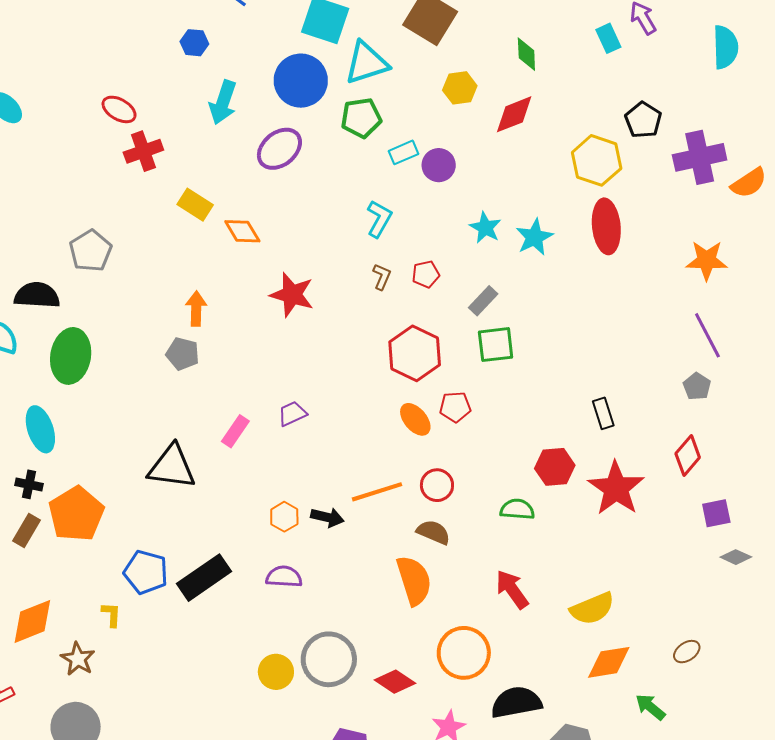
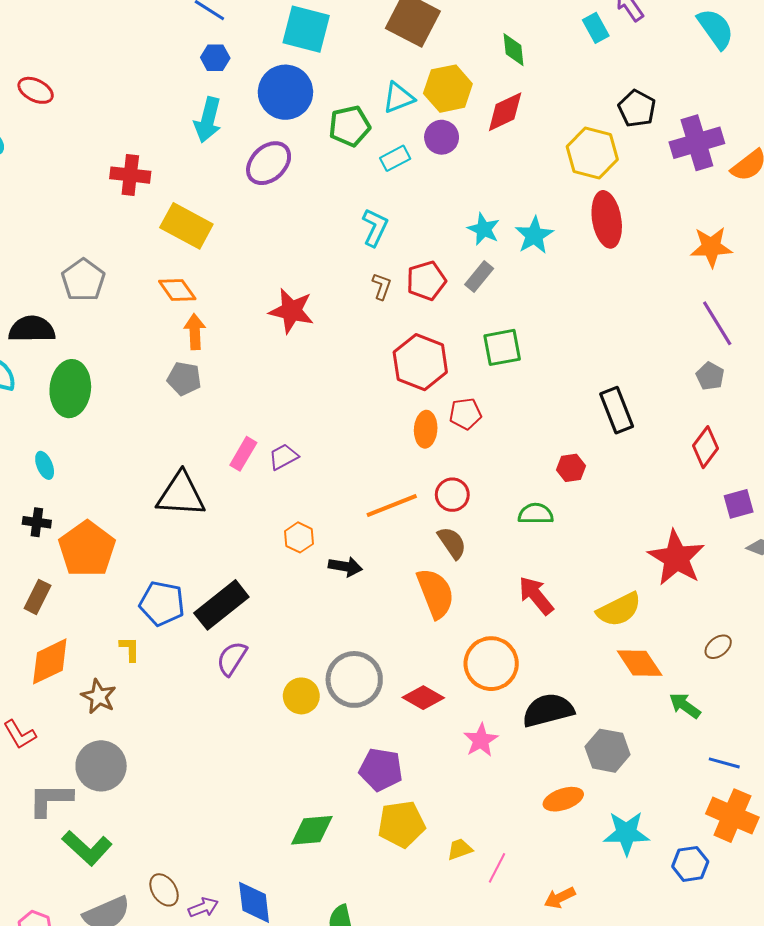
blue hexagon: (194, 43) -> (215, 58), moved
cyan semicircle: (725, 47) -> (716, 29), turned -30
cyan triangle: (367, 63) -> (399, 98), moved, size x0.7
yellow hexagon: (460, 88) -> (448, 89), size x1.4
red ellipse: (119, 109) -> (36, 90), moved
red cross: (143, 151) -> (130, 175), turned 30
purple circle: (439, 165) -> (442, 137), moved
yellow rectangle: (195, 205) -> (186, 226), size x1.4
orange diamond: (242, 231) -> (177, 290), moved
red pentagon: (426, 274) -> (426, 281), size x1.4
gray rectangle: (483, 301) -> (479, 277), moved
black rectangle: (603, 413) -> (617, 410), size x1.4
purple trapezoid: (292, 414) -> (283, 457), moved
orange ellipse: (415, 419) -> (426, 429), turned 48
cyan ellipse: (40, 429) -> (45, 465), size x0.6
red hexagon: (555, 467) -> (571, 468), size x0.7
red star: (616, 488) -> (676, 558), moved
black arrow: (327, 517) -> (345, 567), moved
brown rectangle: (26, 530) -> (38, 597), moved
brown semicircle: (433, 532) -> (452, 543), turned 36
purple semicircle: (284, 577) -> (232, 658), moved, turned -57
orange diamond: (609, 662) -> (640, 663), turned 69

